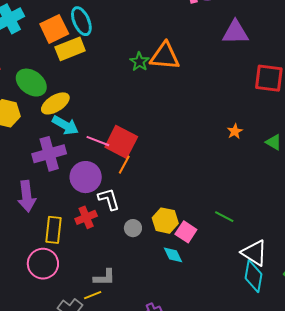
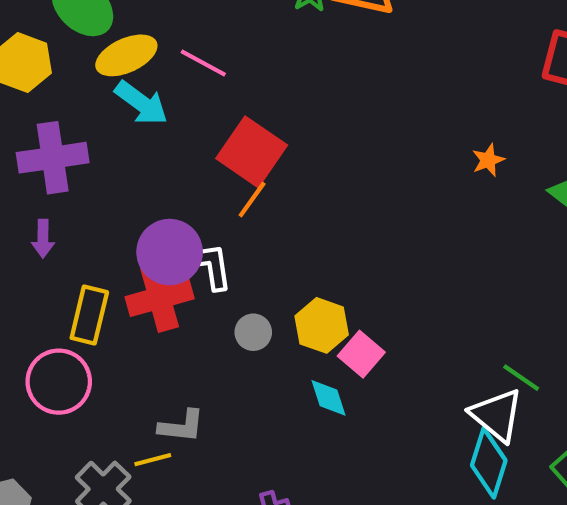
pink line: (98, 141) -> (203, 63), moved
purple cross: (49, 154) -> (53, 158), moved
purple circle: (86, 177) -> (170, 252), moved
purple arrow: (27, 196) -> (43, 239), size x0.6
red cross: (86, 217) -> (160, 298), size x1.4
green line: (224, 217) -> (521, 378), moved

